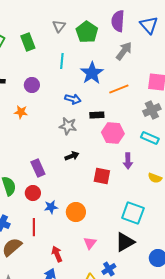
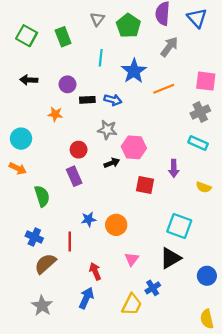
black rectangle: (97, 115) -> (87, 100), moved
pink hexagon: (113, 133) -> (134, 147), moved
red circle: (33, 193) -> (79, 150), moved

